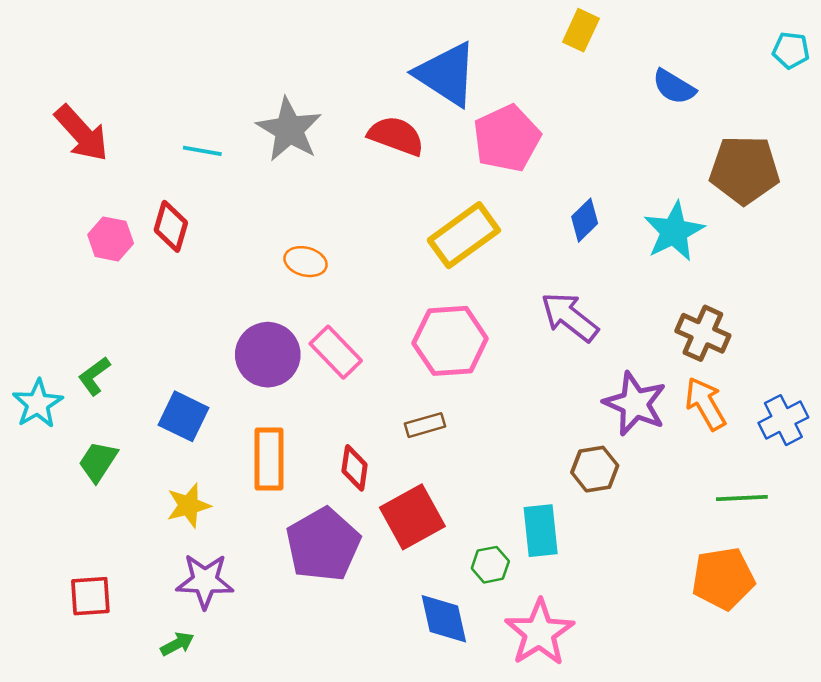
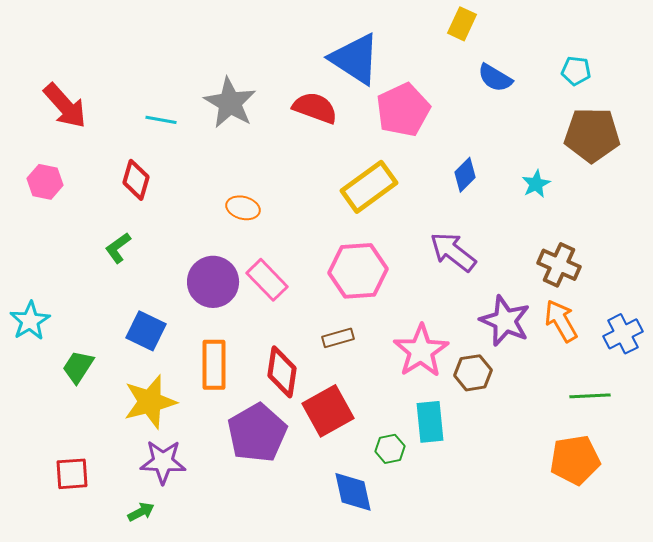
cyan pentagon: (791, 50) -> (576, 71), moved
blue semicircle: (674, 87) -> (495, 78), moved
cyan star: (674, 231) -> (536, 184), size x0.6
pink hexagon: (111, 239) -> (45, 182), moved
green L-shape: (94, 376) -> (118, 248), moved
red diamond: (355, 468) -> (282, 372), size x1.4
yellow star: (189, 506) -> (150, 402), size x1.5
pink star: (539, 633) -> (421, 351), moved

